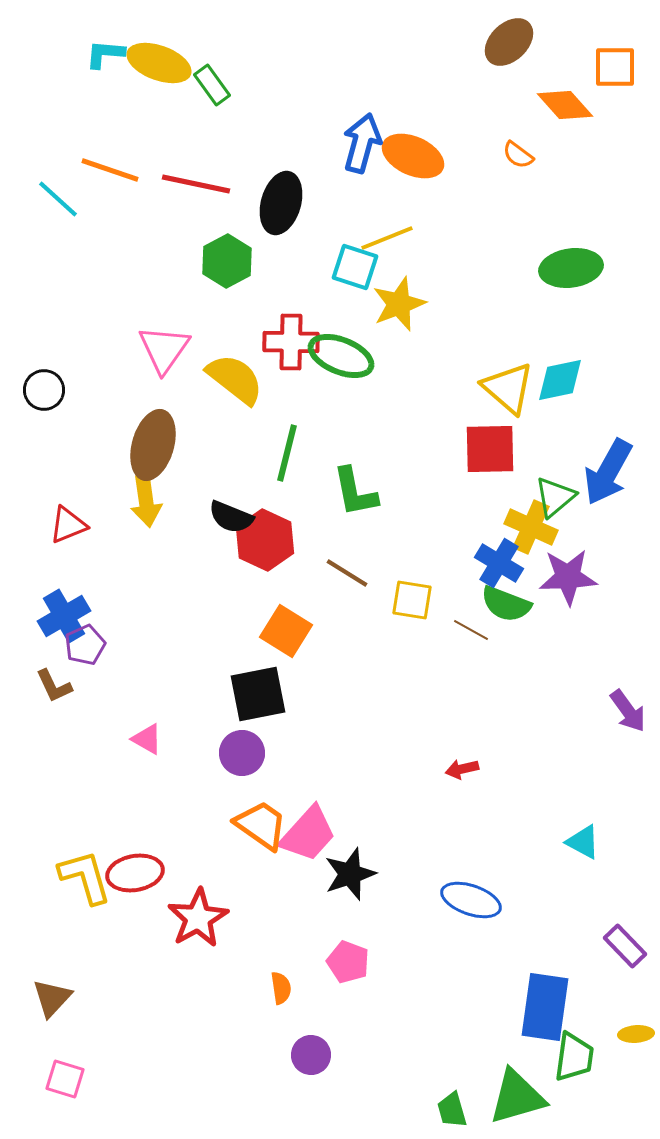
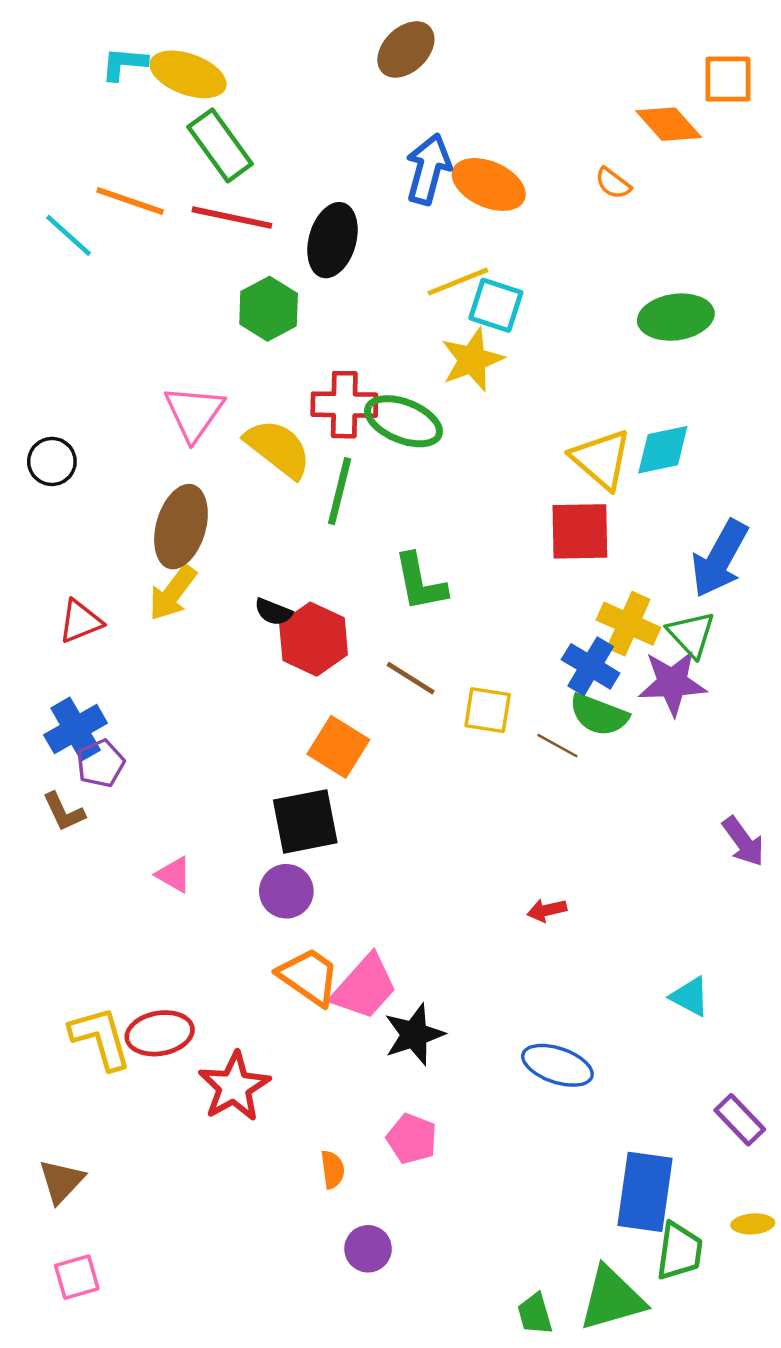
brown ellipse: (509, 42) -> (406, 49), moved
green rectangle: (212, 85) -> (220, 145), moved, size x1.5
cyan square: (355, 267) -> (496, 305), moved
green line: (287, 453) -> (340, 491), moved
green triangle: (555, 497) -> (691, 634), moved, turned -33
yellow arrow: (146, 501) -> (173, 593), turned 45
black semicircle: (231, 517) -> (273, 612), size x0.7
pink square: (65, 1079) -> (77, 1277), turned -33

